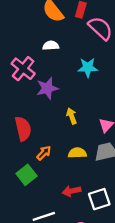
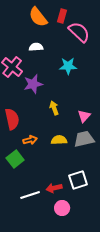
orange arrow: (44, 153) -> (30, 140), turned 32
red arrow: (72, 191) -> (54, 188), moved

